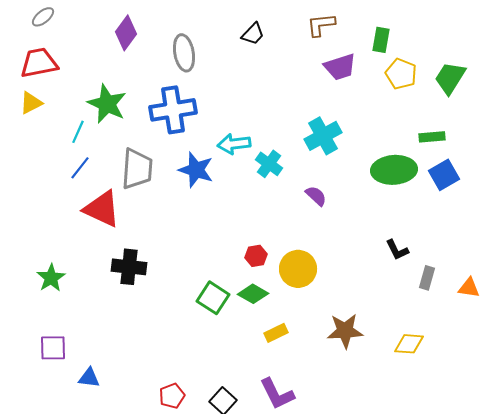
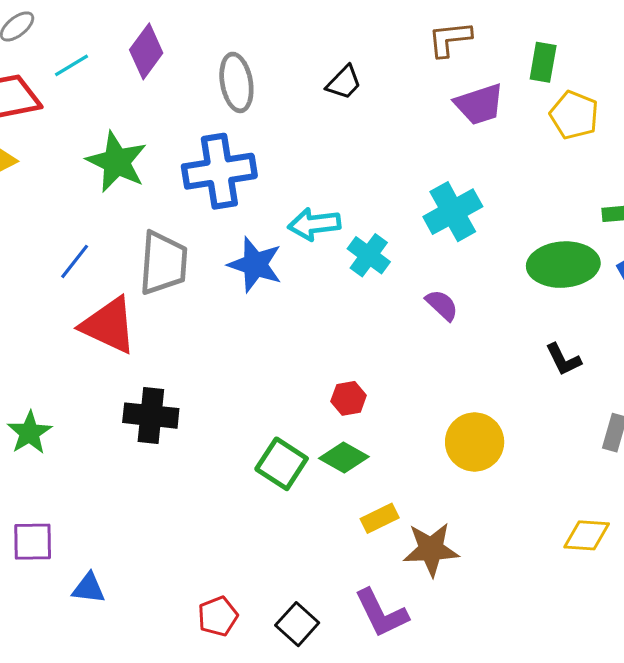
black trapezoid: (253, 34) -> (344, 82), moved
cyan line: (78, 132) -> (71, 65), moved, turned 35
black L-shape: (397, 250) -> (563, 359), moved
yellow circle: (298, 269) -> (475, 442), moved
brown star: (345, 331) -> (431, 549), moved

